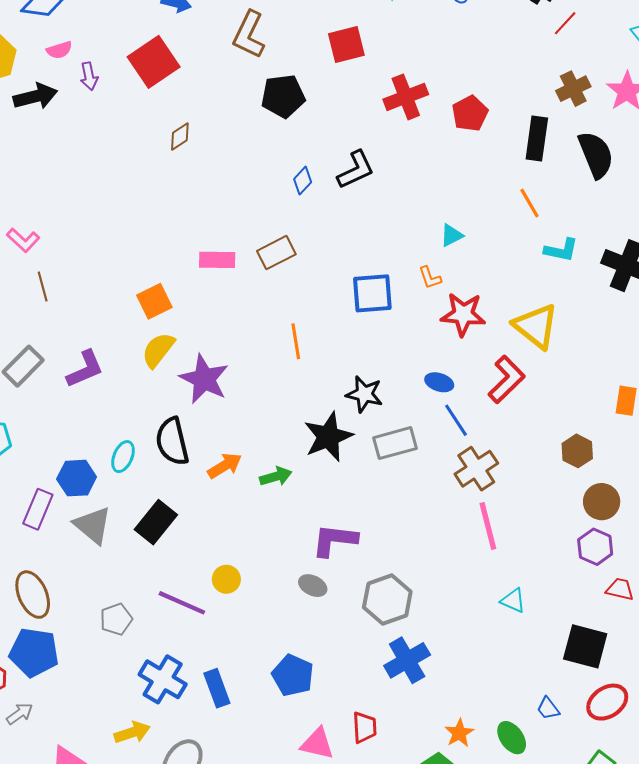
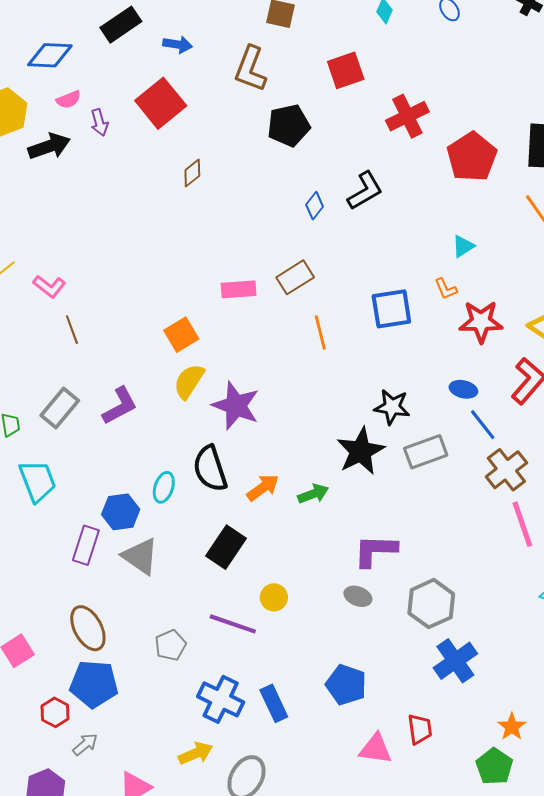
red pentagon: (470, 113) -> (472, 157), moved, size x1.4
orange line: (296, 341) -> (320, 332), moved
black rectangle: (156, 522) -> (226, 547), moved

